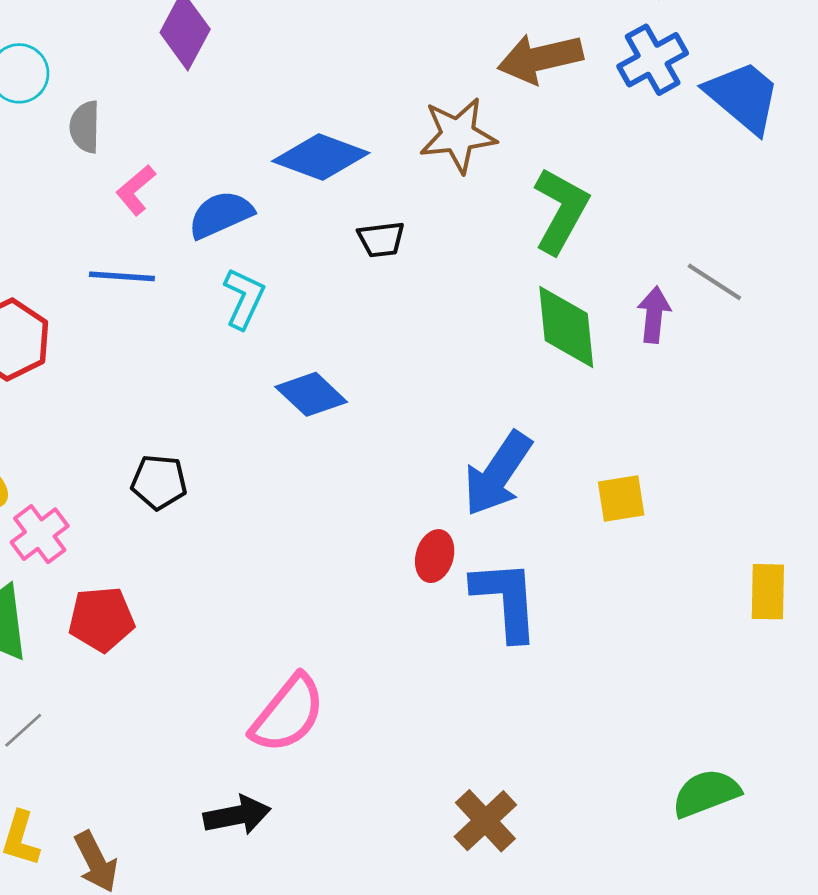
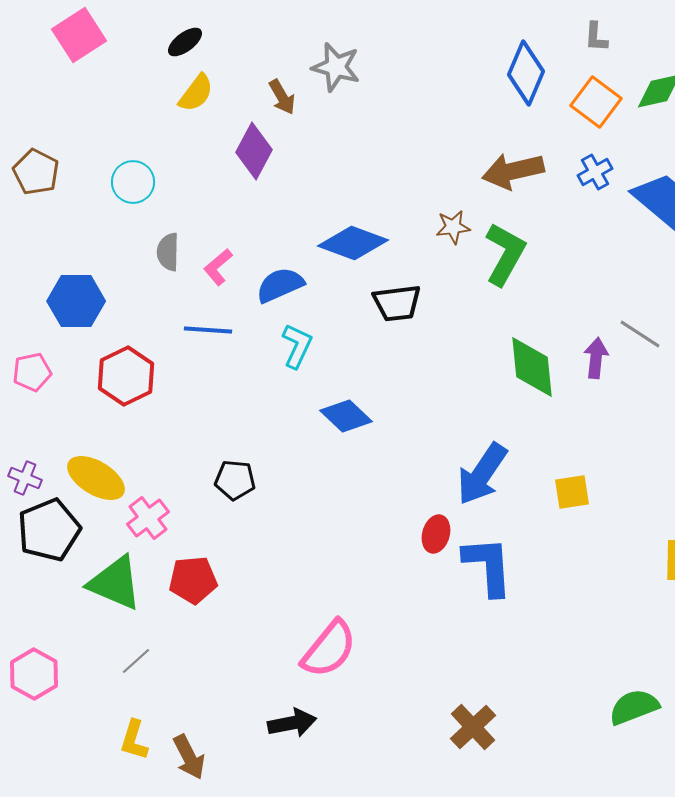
blue cross: (653, 60) -> (595, 172), size x0.7
gray semicircle: (85, 127) -> (168, 252), moved
brown star: (458, 135) -> (453, 227), size x0.6
green L-shape: (561, 211) -> (505, 254), moved
black trapezoid: (381, 239) -> (397, 303), size x1.4

